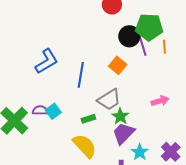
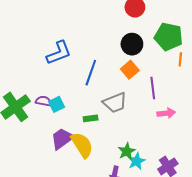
black circle: (129, 36) -> (132, 44), moved
purple line: (142, 45) -> (153, 88), moved
green star: (120, 116) -> (127, 151), moved
purple trapezoid: (123, 133) -> (62, 139), moved

